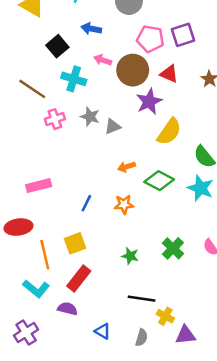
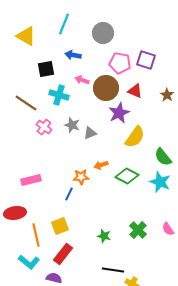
purple square: (183, 35) -> (146, 60), turned 36
black square: (57, 46) -> (46, 69), turned 30
pink cross: (55, 119) -> (44, 127), turned -35
orange star: (124, 204) -> (81, 177), moved

